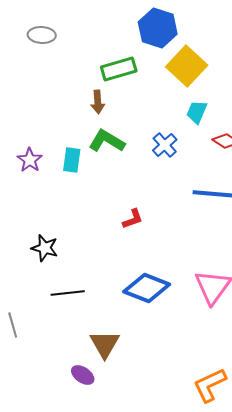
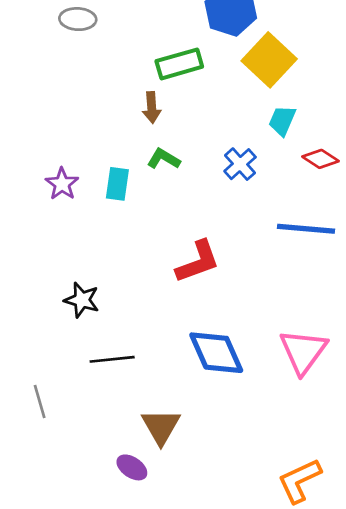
green L-shape: (107, 141) -> (164, 159), size x0.7
red L-shape: (133, 219) -> (198, 262), size x1.6
blue diamond: (147, 288) -> (216, 353), turned 45

